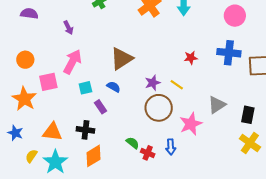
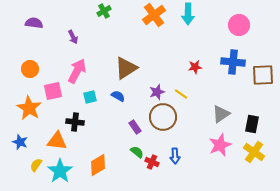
purple rectangle: (100, 107) -> (135, 127), moved
pink star: (191, 124) -> (220, 145), moved
black cross: (85, 130) -> (75, 122), moved

